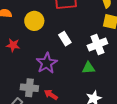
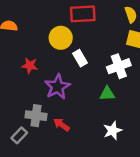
yellow circle: (34, 21) -> (61, 38), moved
red star: (13, 45) -> (30, 66), moved

